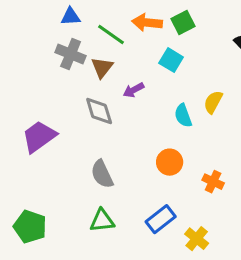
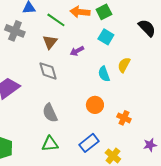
gray cross: (71, 54) -> (15, 31), moved
cyan square: (171, 60) -> (106, 37), moved
purple arrow: (134, 90) -> (77, 51), moved

